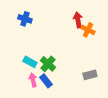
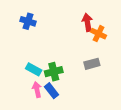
green cross: (48, 64) -> (54, 72), turned 35
gray rectangle: (90, 75) -> (92, 64), moved

